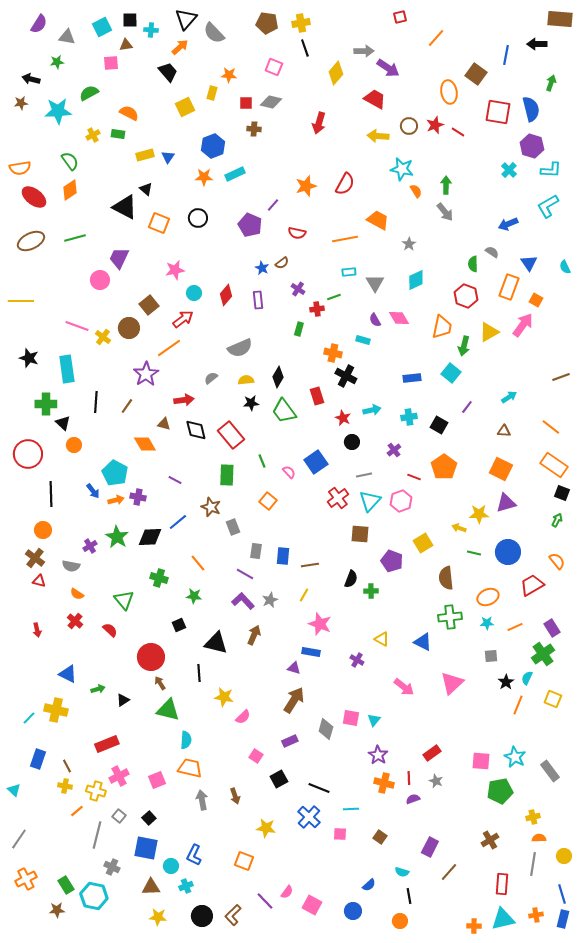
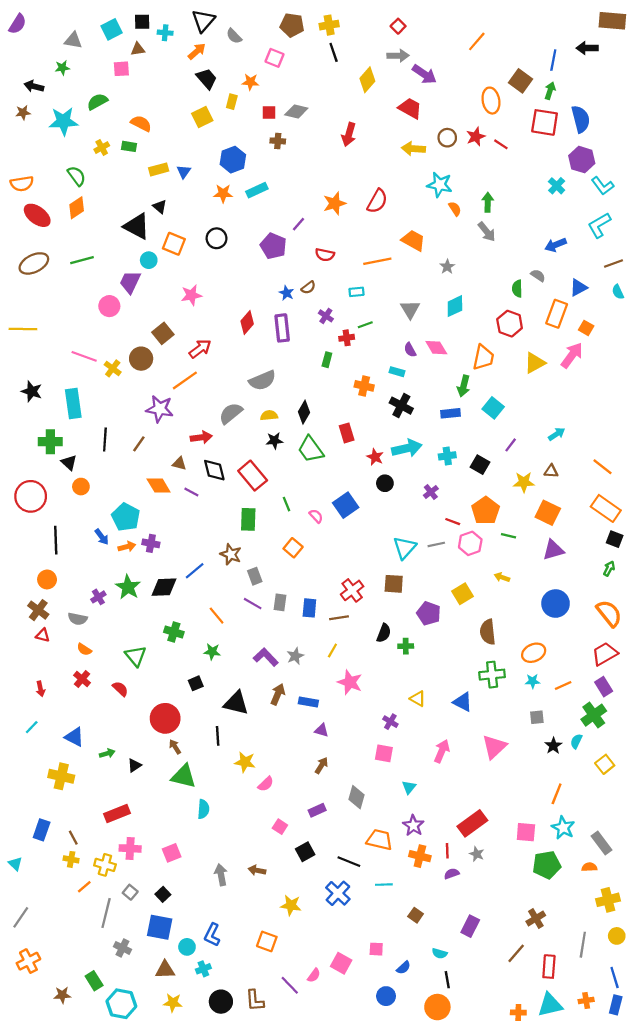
red square: (400, 17) -> (398, 26), moved, turned -32
purple semicircle: (39, 24) -> (17, 24), moved
gray semicircle: (214, 33) -> (234, 36), size x0.7
pink square: (274, 67) -> (274, 58), moved
black trapezoid: (168, 72) -> (207, 79), moved
green arrow: (551, 83) -> (550, 91), moved
cyan L-shape: (551, 170) -> (603, 186), turned 50
blue triangle: (529, 263) -> (578, 288), turned 36
cyan rectangle: (349, 272) -> (356, 292), moved
cyan circle: (194, 293) -> (149, 260), moved
purple rectangle: (258, 300) -> (282, 328), size x1.4
green arrow: (464, 346) -> (464, 386), moved
purple star: (146, 374) -> (160, 409), turned -30
black cross: (346, 376) -> (401, 406), moved
brown line: (561, 377) -> (613, 263), moved
gray semicircle: (211, 378) -> (231, 413), size x1.6
cyan arrow: (372, 410) -> (407, 448), size x1.5
gray line: (364, 475) -> (436, 544), moved
purple line: (175, 480) -> (191, 492), moved
red cross: (338, 498) -> (352, 590), moved
pink hexagon: (401, 501) -> (470, 543), moved
yellow star: (479, 514) -> (524, 482), moved
green line: (474, 553) -> (508, 536), moved
orange semicircle: (557, 561) -> (609, 613), size x1.5
purple line: (245, 574) -> (253, 604), moved
red trapezoid: (532, 585) -> (605, 654), moved
blue rectangle: (311, 652) -> (308, 702), moved
pink arrow: (404, 687) -> (442, 751), turned -105
yellow square: (553, 699) -> (605, 764), turned 30
brown arrow: (294, 700) -> (321, 765), size x0.6
orange line: (518, 705) -> (557, 794), moved
cyan line: (29, 718) -> (32, 727), moved
pink square: (351, 718) -> (384, 753), moved
red rectangle: (432, 753) -> (472, 823), size x1.5
orange trapezoid: (190, 768) -> (379, 840), moved
pink cross: (119, 776) -> (130, 848), turned 30
brown arrow: (235, 796) -> (257, 870), turned 119
yellow cross: (533, 817) -> (608, 900), moved, size x1.5
pink square: (340, 834) -> (376, 949), moved
orange semicircle: (539, 838) -> (589, 867), moved
brown line: (449, 872) -> (516, 953), moved
green rectangle: (66, 885) -> (94, 981), moved
cyan hexagon: (94, 896) -> (121, 1004), moved
pink square: (312, 905) -> (341, 963), moved
brown L-shape: (233, 915) -> (255, 1000), turned -50
orange circle: (400, 921) -> (437, 1007), size x1.5

